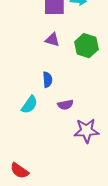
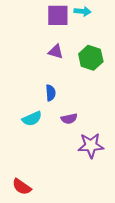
cyan semicircle: (29, 105) -> (32, 119), turned 30

